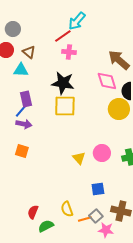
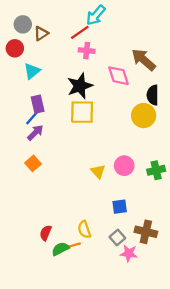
brown triangle: (29, 52) -> (41, 33), moved, turned 48
cyan triangle: (21, 70) -> (32, 71), turned -42
pink diamond: (107, 81) -> (119, 76), moved
black star: (63, 83) -> (80, 86), turned -30
purple arrow: (24, 124) -> (35, 133), turned -56
orange square: (22, 151) -> (33, 163), turned 32
orange line: (85, 219) -> (73, 245), moved

